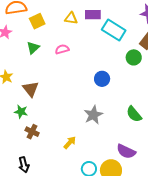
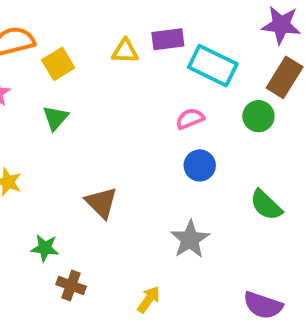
pink semicircle: (62, 49) -> (190, 119), moved
brown triangle: (31, 89) -> (101, 203), moved
green semicircle: (134, 114) -> (266, 205), moved

